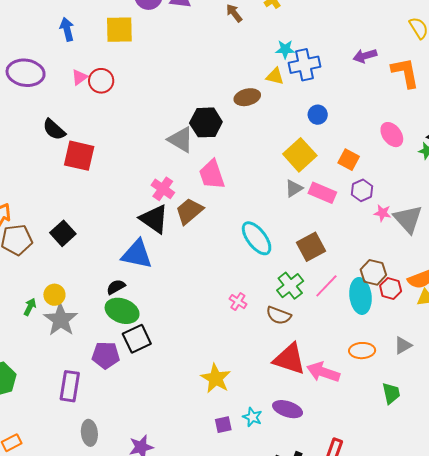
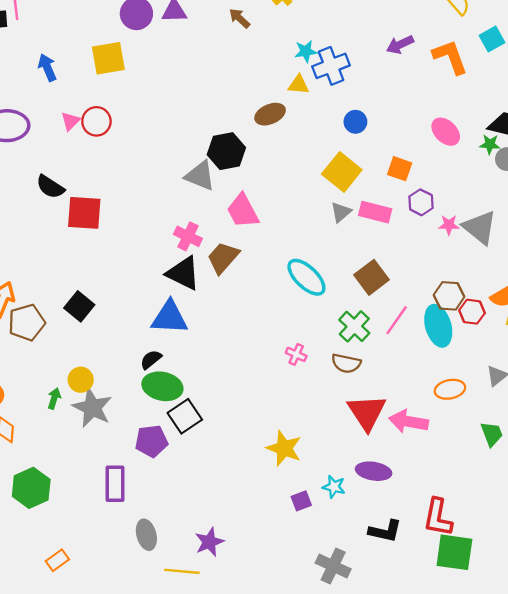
red triangle: (290, 359) -> (367, 412), turned 48

